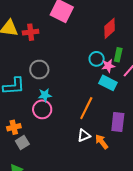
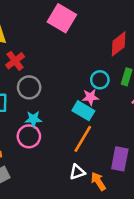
red cross: (31, 32) -> (15, 61), moved, turned -35
pink star: (108, 66) -> (90, 97), moved
cyan rectangle: (108, 83) -> (83, 111), moved

